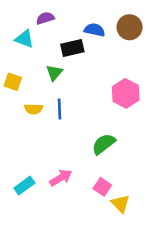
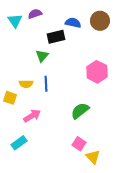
cyan triangle: (24, 39) -> (15, 21), moved, turned 35
yellow square: (13, 82) -> (10, 98), moved
pink arrow: (61, 178) -> (32, 116), moved

